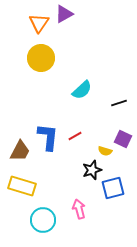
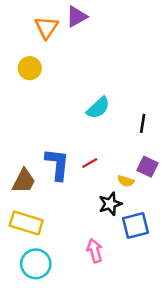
yellow circle: (41, 58) -> (30, 68), moved, size x0.7
black line: (119, 103) -> (143, 123), turned -63
cyan circle: (43, 220) -> (36, 264), moved

